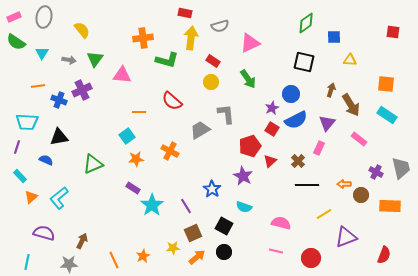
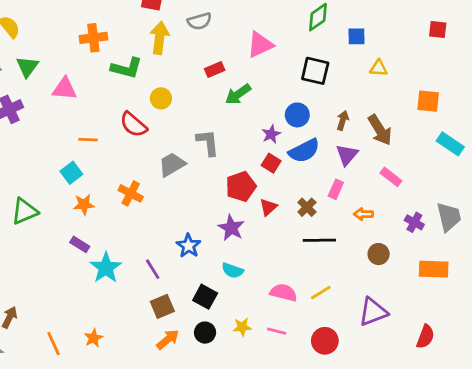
pink triangle: (250, 43) -> (260, 45), moved
red rectangle: (213, 61) -> (215, 69), moved, turned -56
green arrow: (248, 79) -> (238, 94), turned 90
yellow circle: (211, 82) -> (161, 98), moved
brown arrow: (331, 90) -> (343, 120), moved
cyan rectangle: (387, 115) -> (450, 144), moved
orange arrow: (344, 184) -> (363, 214), moved
brown circle: (361, 195) -> (379, 254), moved
yellow line: (324, 214) -> (321, 293), moved
yellow star: (173, 248) -> (242, 327), moved

